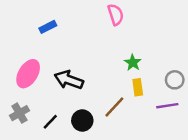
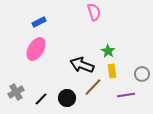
pink ellipse: (28, 74) -> (36, 49), moved
black arrow: (69, 80) -> (82, 65), moved
gray circle: (175, 80) -> (142, 74), moved
purple line: (167, 106) -> (126, 95), moved

